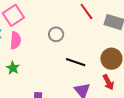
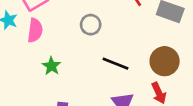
green star: (13, 68) -> (52, 66), moved

